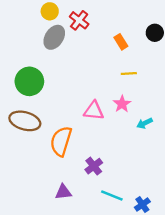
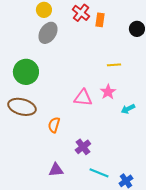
red cross: (79, 20) -> (81, 13), moved
orange rectangle: (121, 42) -> (100, 20), moved, turned 40
orange semicircle: (61, 141) -> (54, 125), size x0.6

